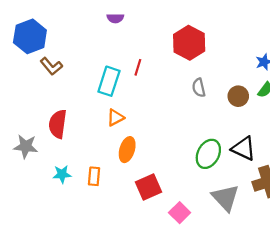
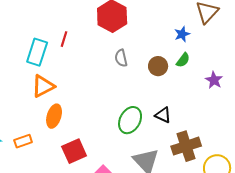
orange triangle: (115, 118) -> (43, 86), size x1.4
black triangle: (244, 149) -> (163, 115), size x0.7
orange rectangle: (94, 176) -> (23, 141), turned 66

